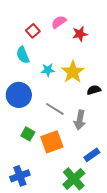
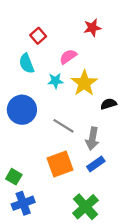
pink semicircle: (59, 22) -> (68, 57), moved
red star: (80, 34) -> (92, 28), moved
green square: (28, 134) -> (14, 177), moved
blue rectangle: (92, 155) -> (96, 164), moved

